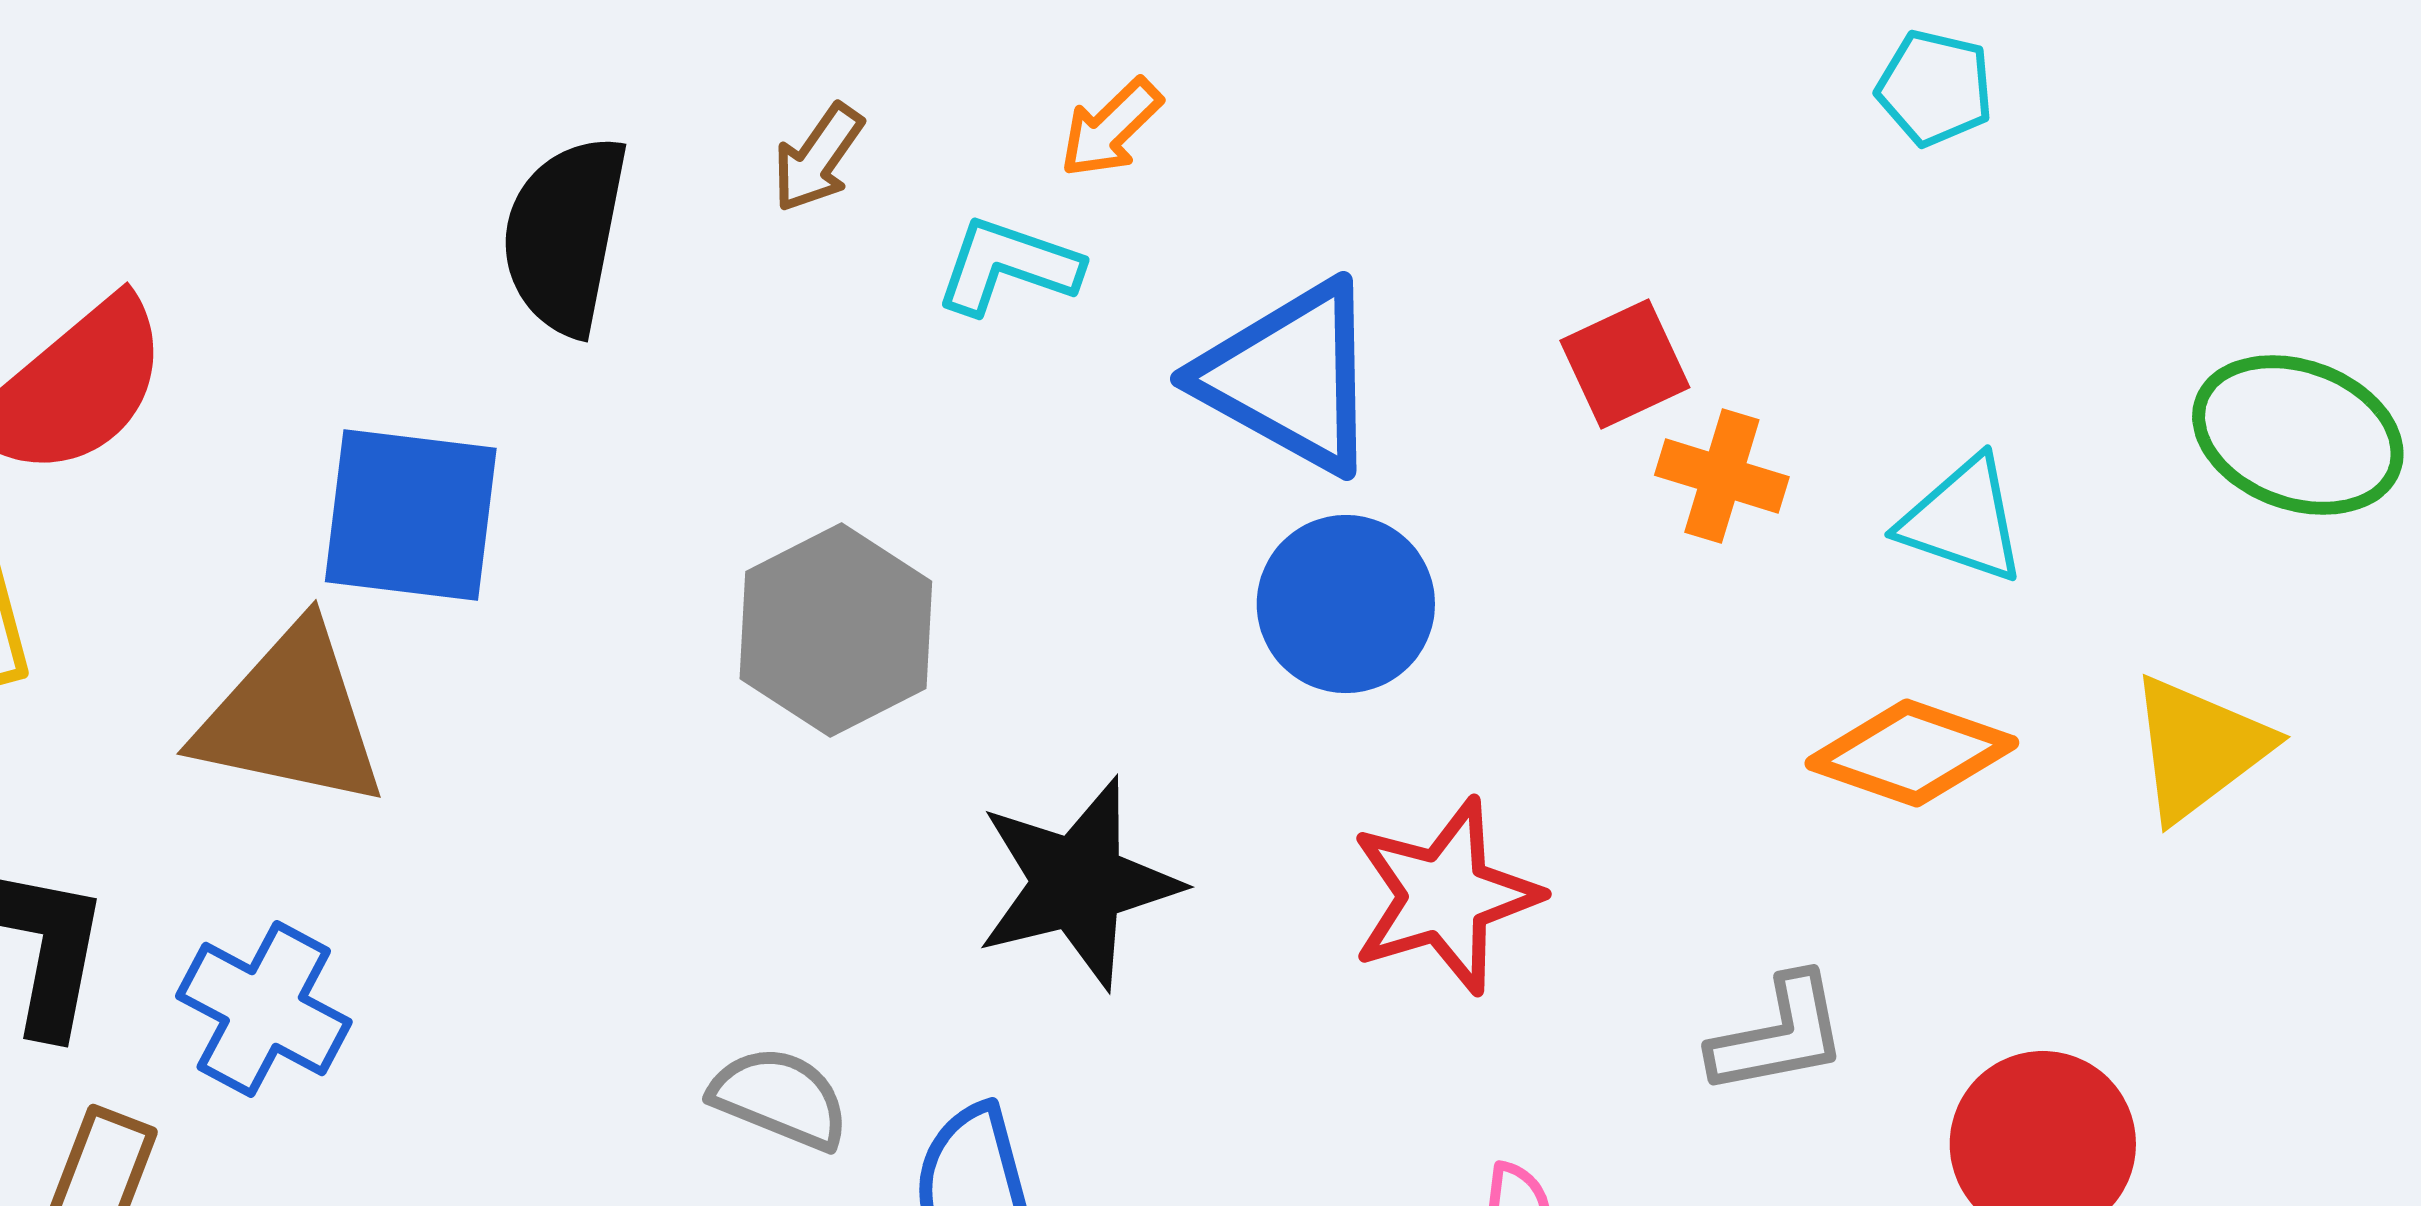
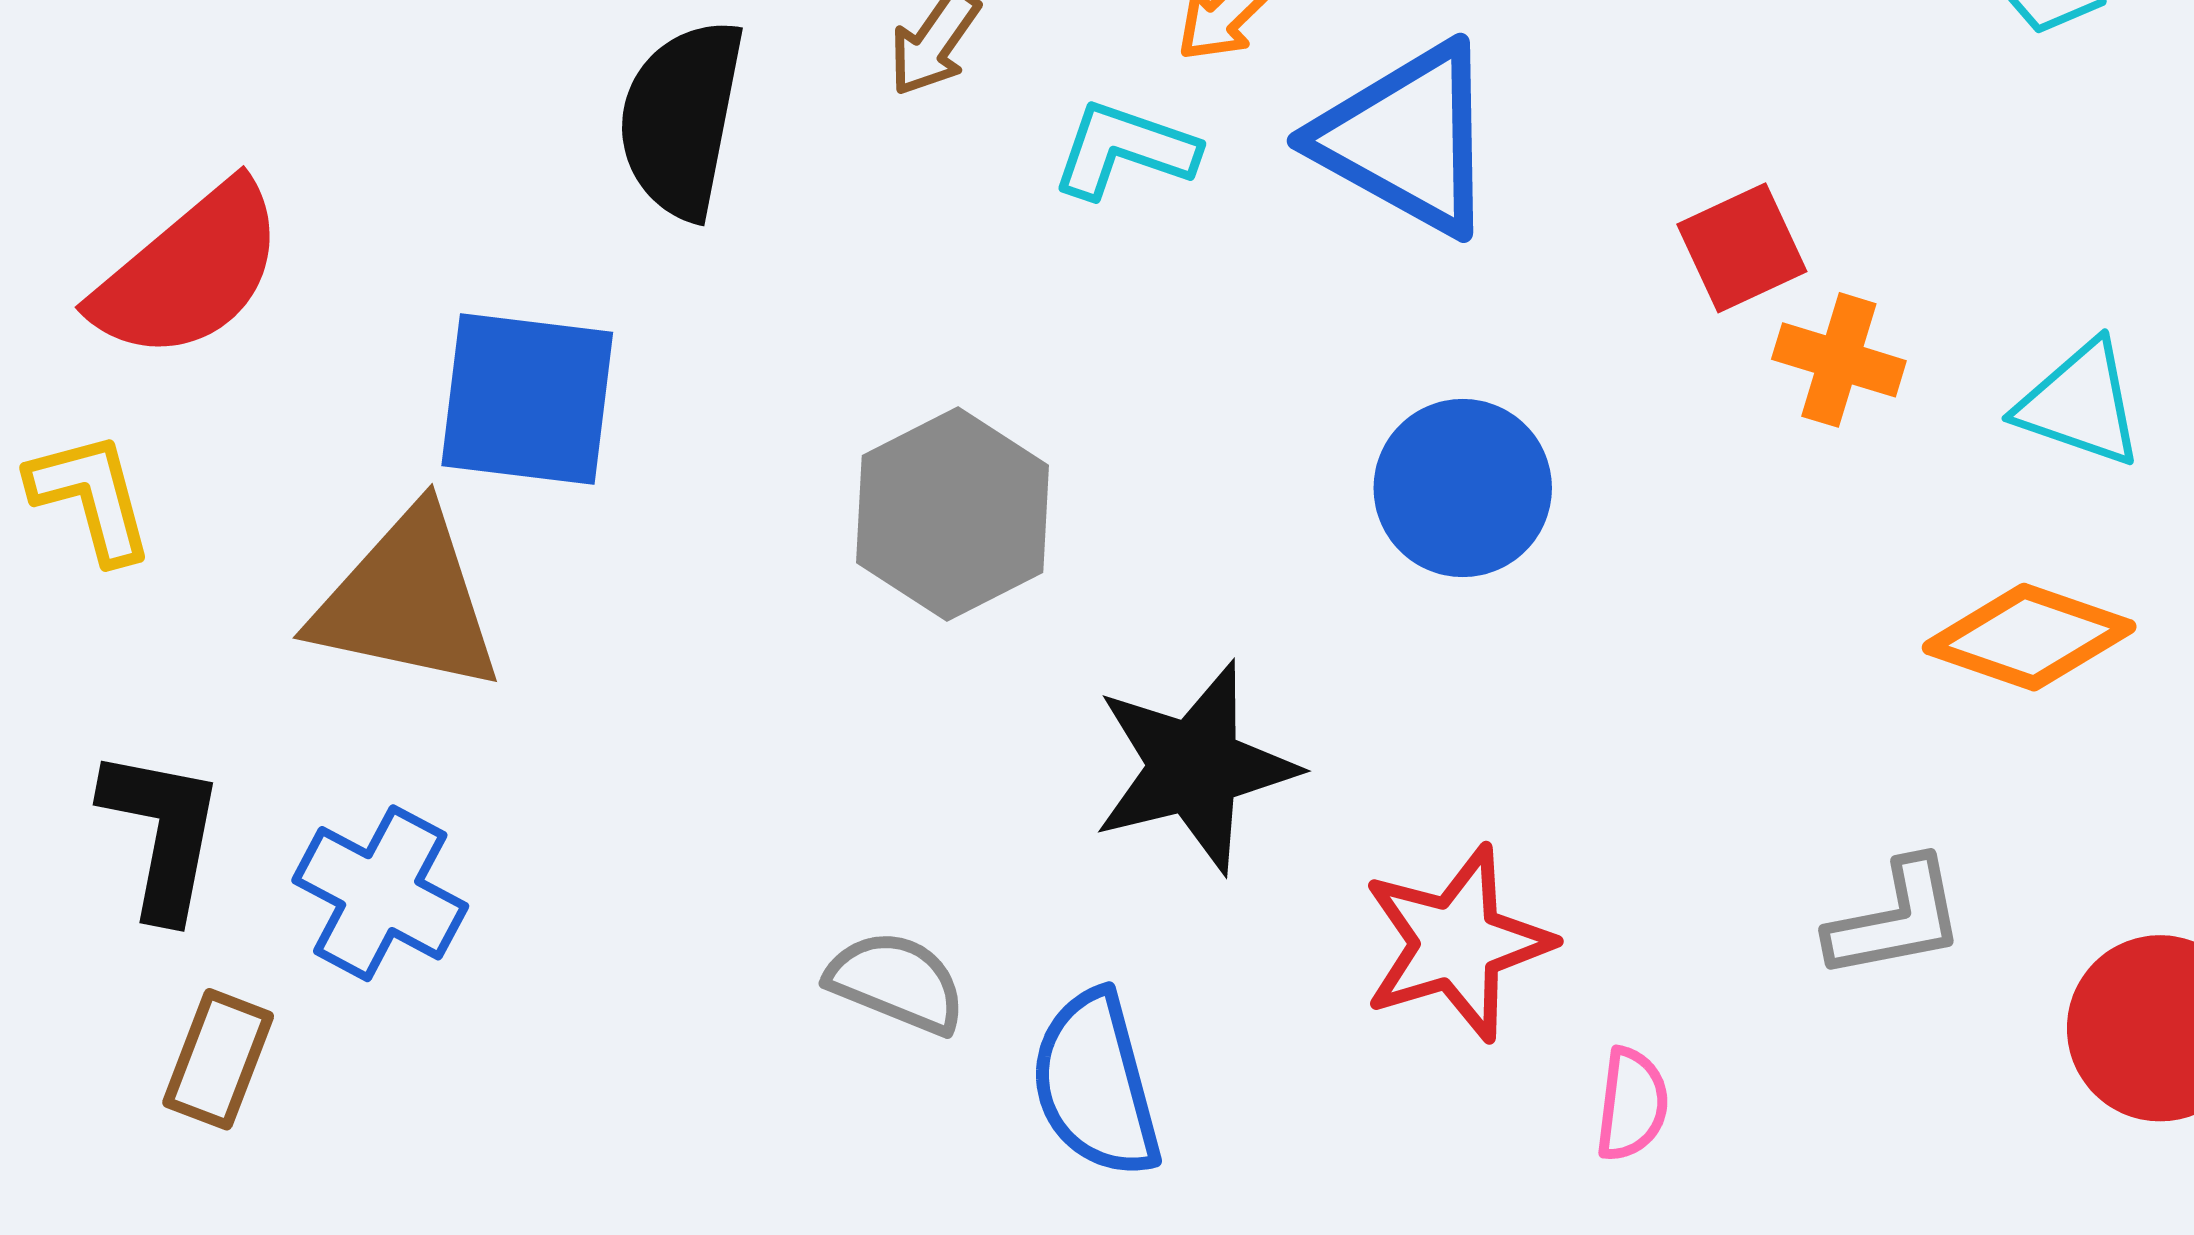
blue triangle: (1290, 377) -> (1407, 139), moved
red star: (1445, 896) -> (1457, 943), moved

